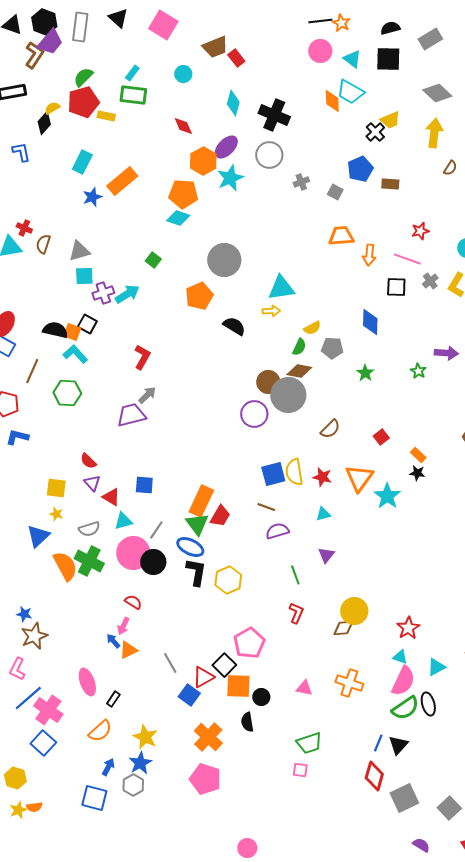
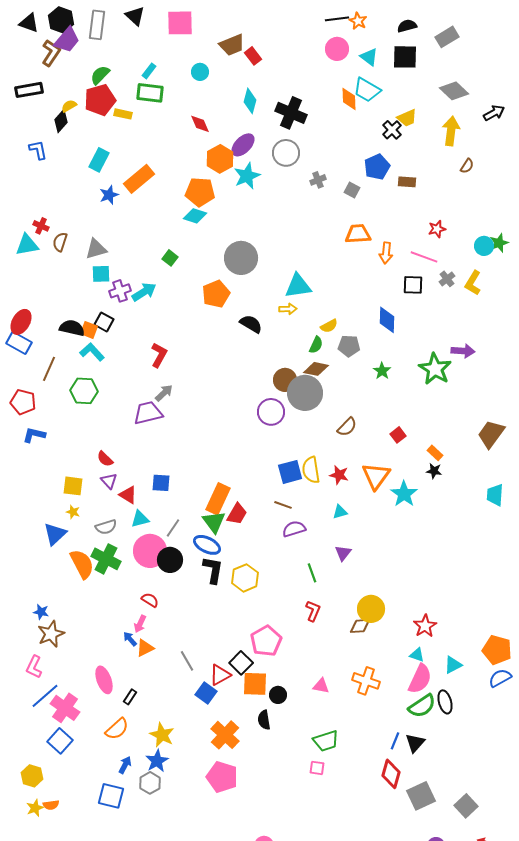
pink square: (163, 25) -> (180, 23), turned -32
green star: (418, 371) -> (435, 369), size x2.0

